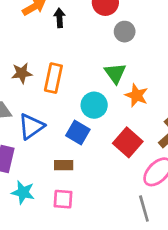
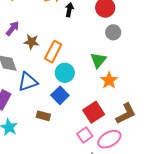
cyan circle: (94, 105) -> (65, 73), moved
pink square: (63, 199) -> (85, 135), moved, turned 35

